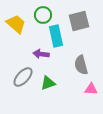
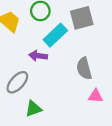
cyan rectangle: (56, 36) -> (55, 35), turned 60
green triangle: (48, 83) -> (33, 109), moved

